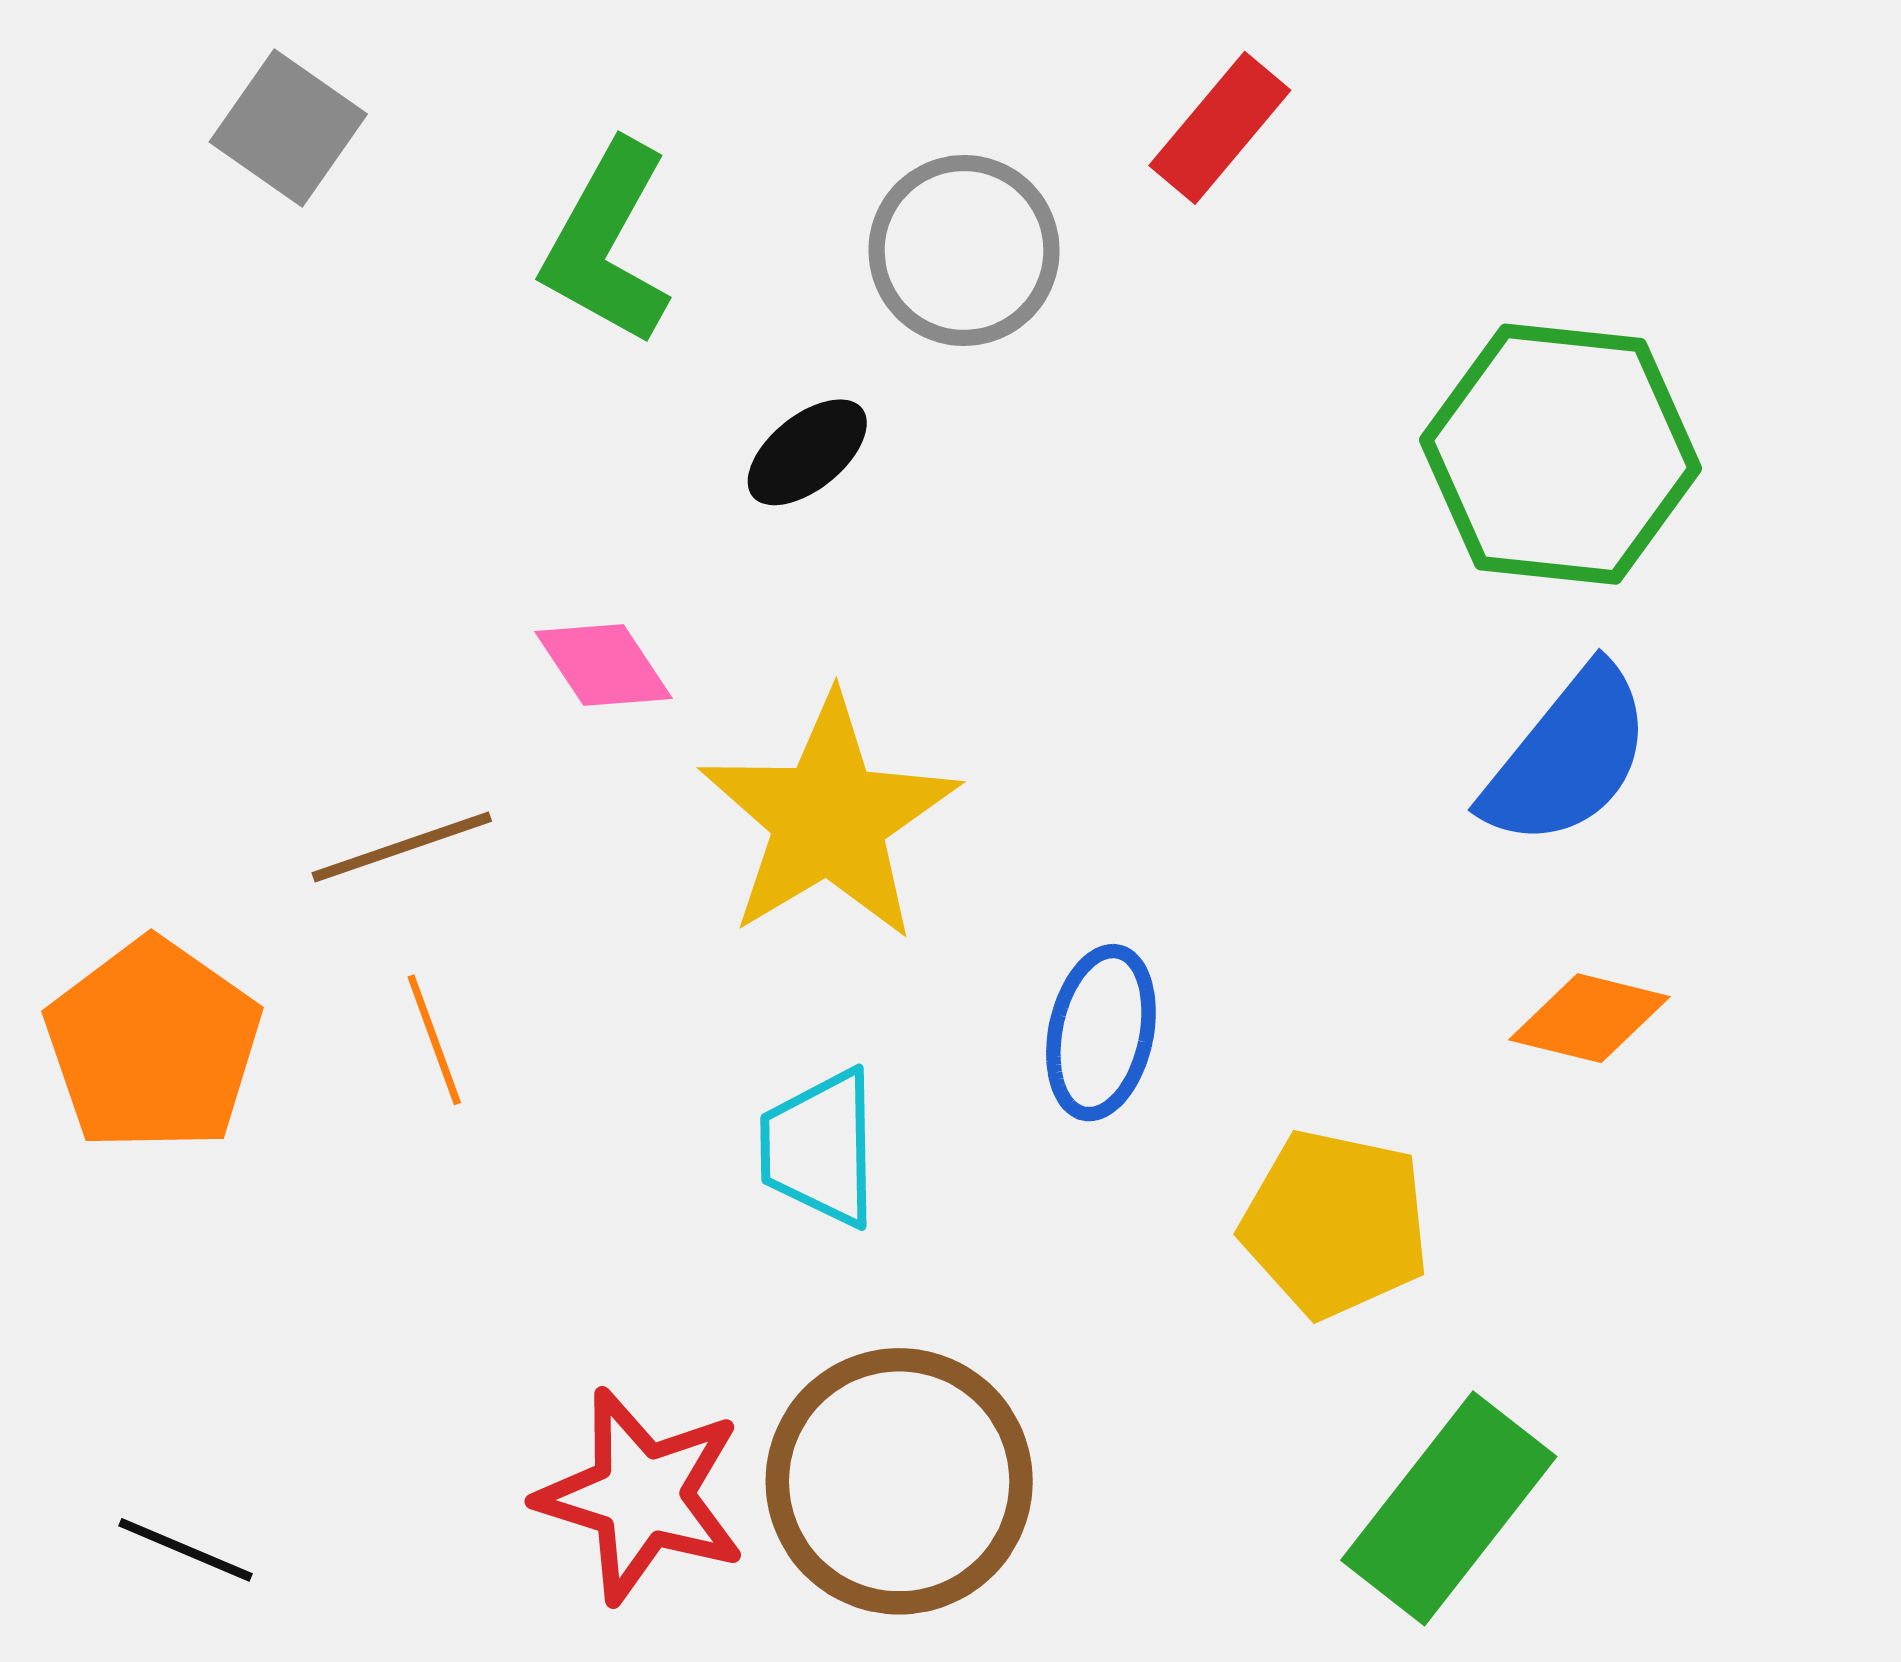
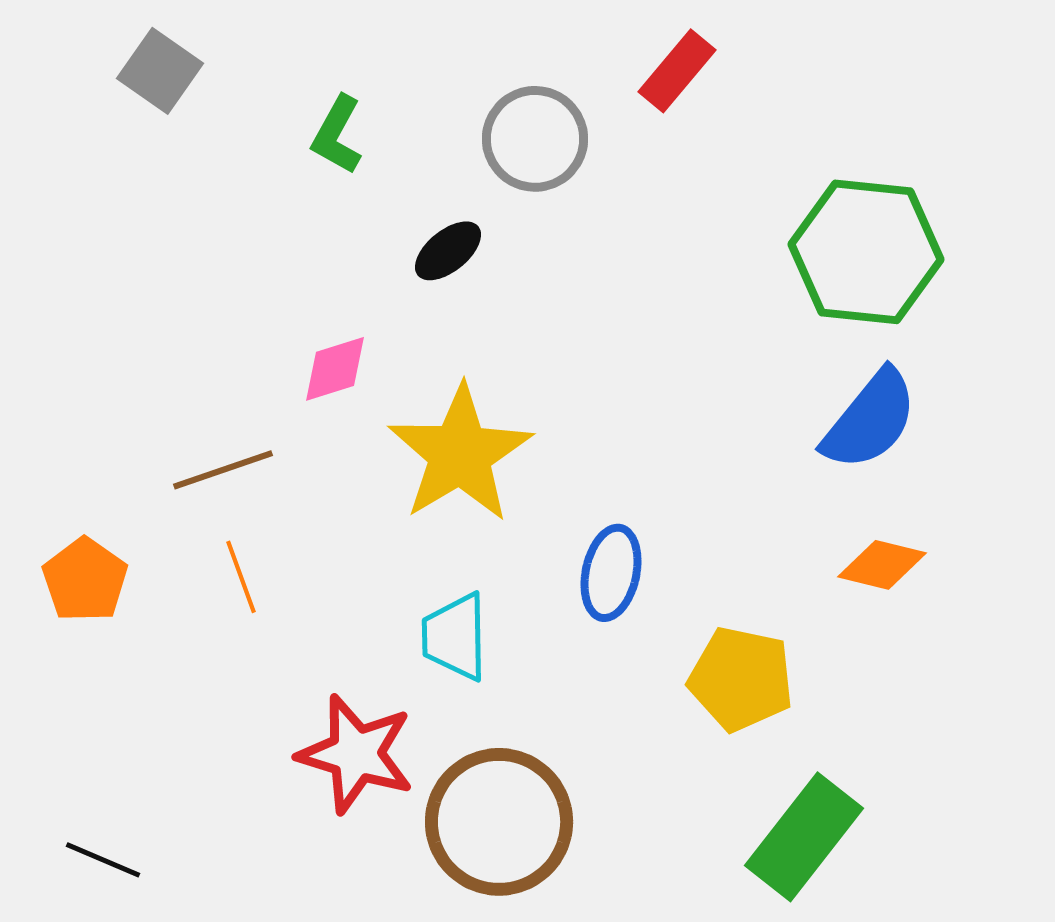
green L-shape: (607, 243) -> (337, 135), size x0.7
pink diamond: (604, 665) -> (335, 369), turned -74
orange pentagon: (153, 1045) -> (85, 580), size x0.7
red star: (641, 1496) -> (356, 754), moved

